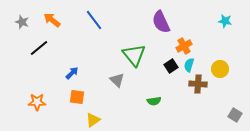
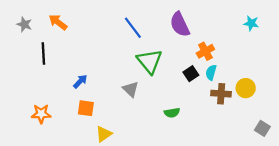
blue line: (94, 20) -> (133, 28), moved
black line: (39, 48) -> (43, 53), turned -54
yellow circle: (220, 69) -> (246, 88), moved

